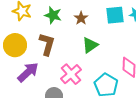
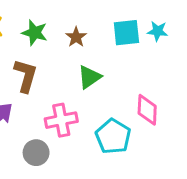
pink cross: (71, 74) -> (61, 120), turned 30

